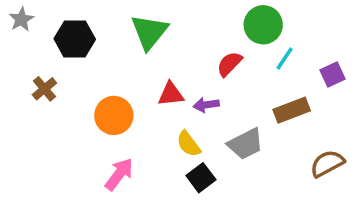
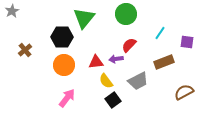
green circle: (263, 25) -> (126, 14), moved
black hexagon: (75, 39) -> (62, 37), moved
red semicircle: (229, 64) -> (129, 45), moved
purple square: (333, 75) -> (187, 42), turned 32
red triangle: (171, 94) -> (96, 62), moved

